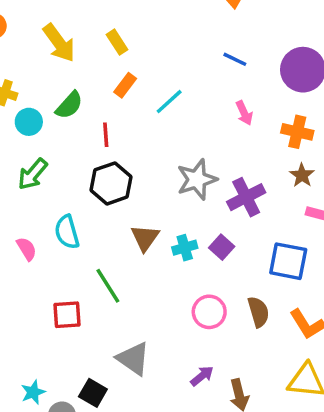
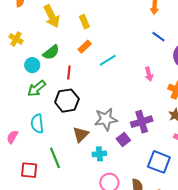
blue line: (235, 59) -> (158, 37), moved
cyan circle: (29, 122) -> (32, 65), moved
green arrow: (33, 174) -> (37, 88), moved
gray star: (197, 180) -> (106, 119), moved
purple square: (222, 247) -> (123, 139), moved
cyan cross: (185, 248) -> (99, 154), moved
pink semicircle: (27, 249) -> (12, 137), moved, turned -128

